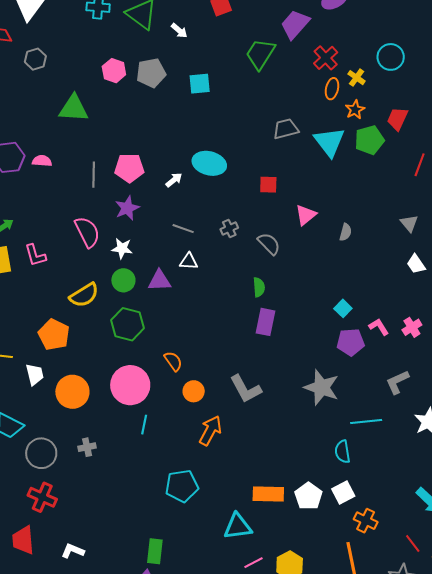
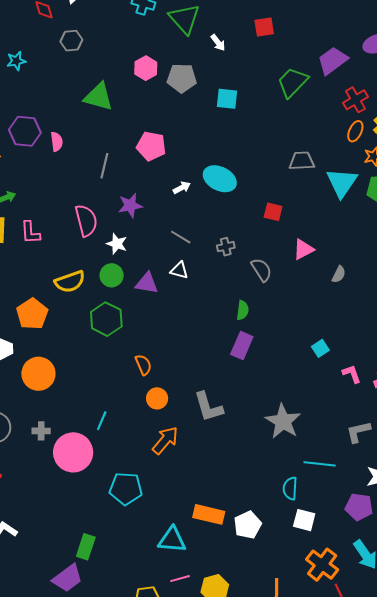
pink semicircle: (42, 161) -> (57, 142), turned 66
pink pentagon: (129, 168) -> (151, 146), moved
purple pentagon: (351, 342) -> (359, 507), moved
pink circle: (130, 385) -> (73, 452), moved
white square: (343, 493) -> (304, 520), moved, turned 30
orange cross: (366, 521) -> (322, 565), moved, size x1.4

